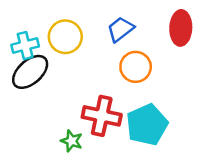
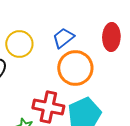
orange circle: (136, 67) -> (75, 68), size x1.4

